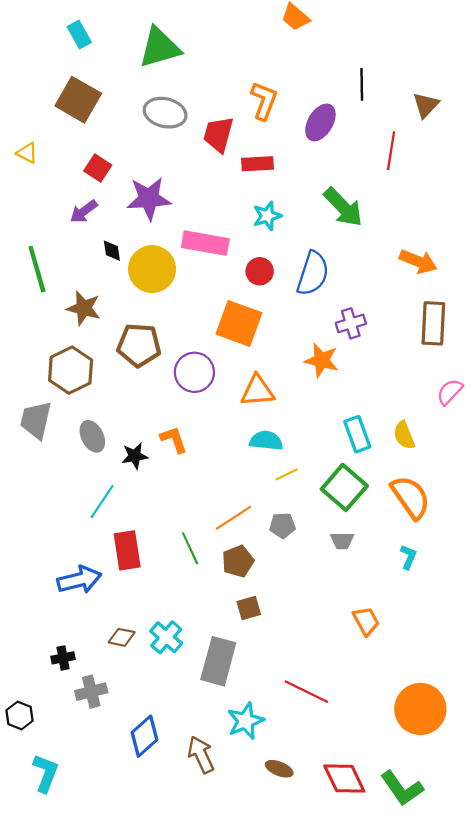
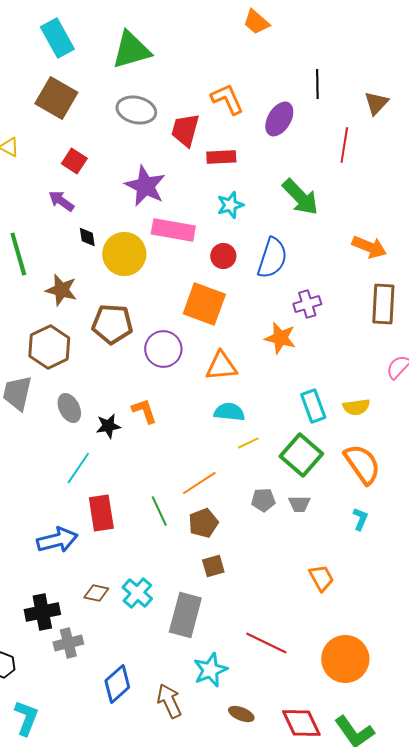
cyan rectangle: (79, 34) -> (57, 38), size x1.5
orange L-shape: (264, 101) -> (227, 99), turned -45
purple star: (149, 198) -> (145, 186), moved, turned 30
purple arrow: (84, 212) -> (61, 201), turned 72
yellow semicircle: (404, 435) -> (356, 407), turned -76
gray pentagon: (282, 525) -> (263, 500), moved
black cross: (63, 658) -> (42, 612), size x1.6
orange circle: (420, 709) -> (345, 659), moved

